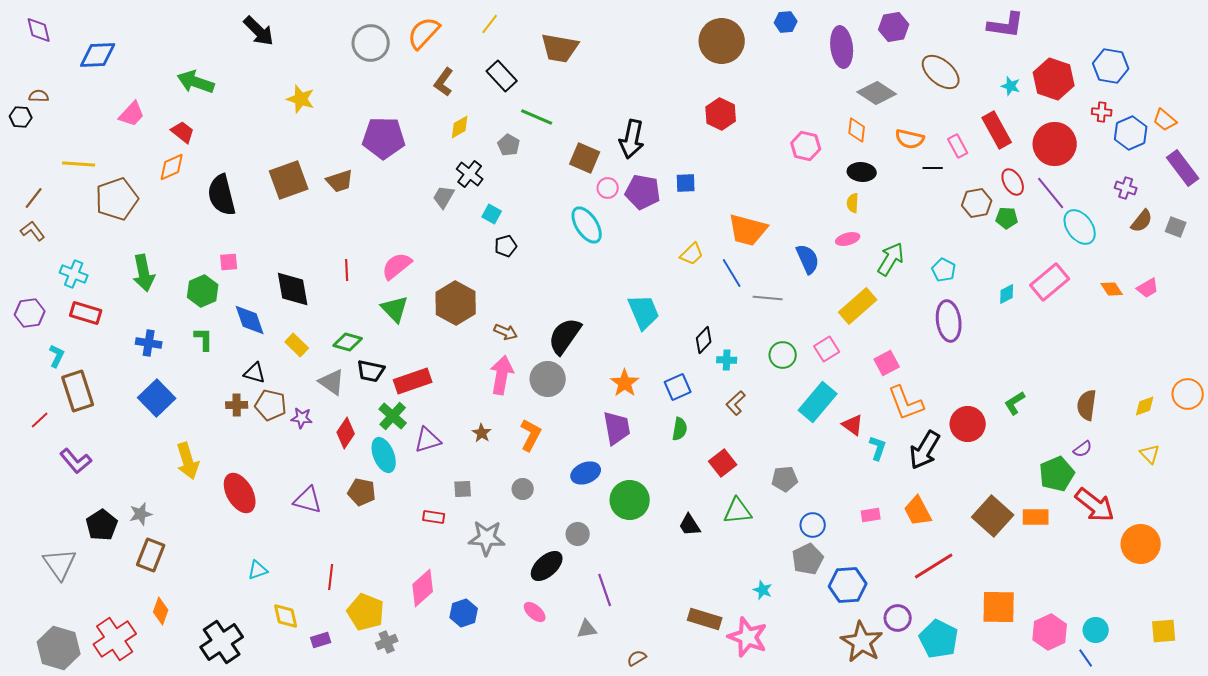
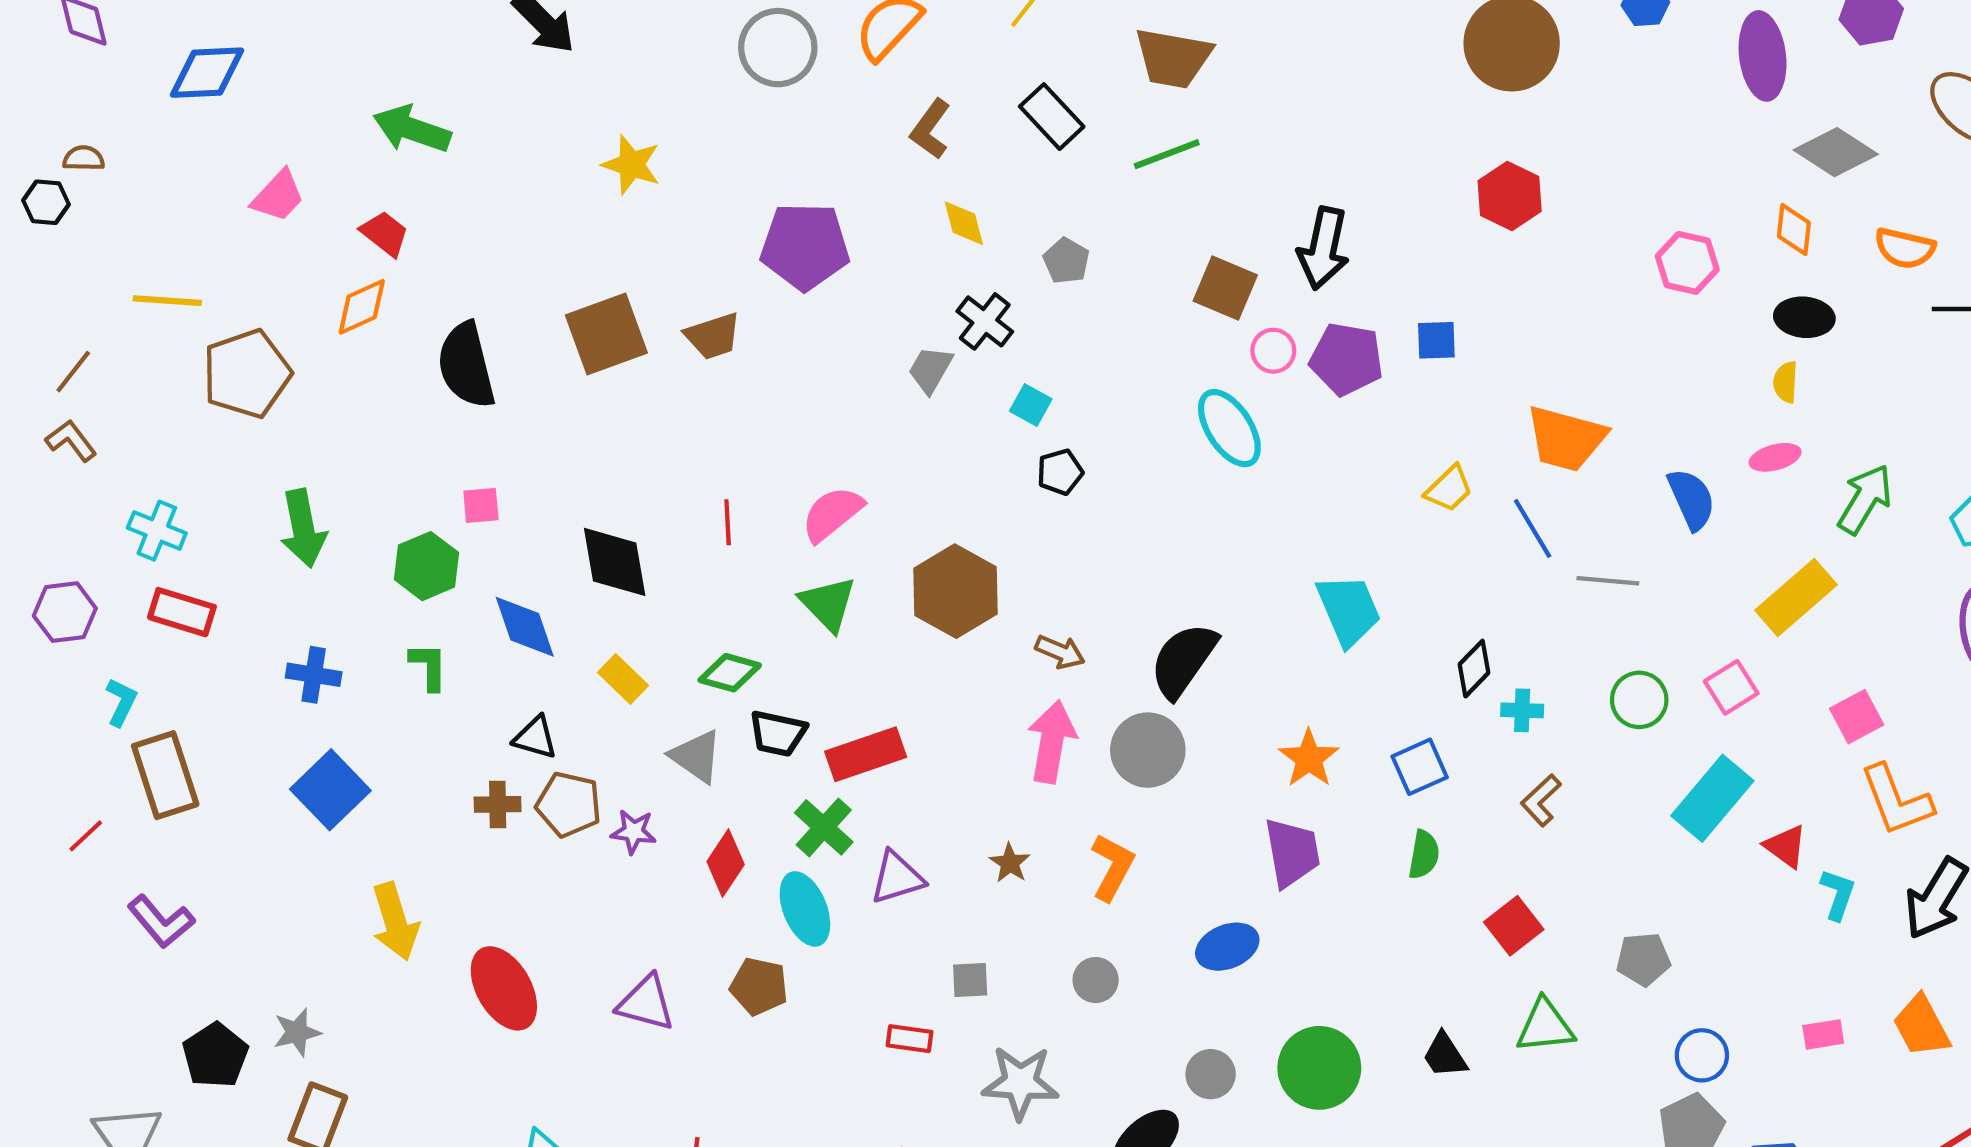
green line: (537, 117) -> (1167, 154), moved, turned -44
yellow diamond: (460, 127) -> (964, 223), turned -75
green circle: (630, 500) -> (1319, 1068), moved

